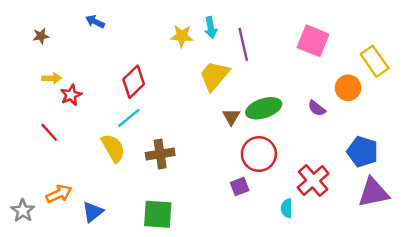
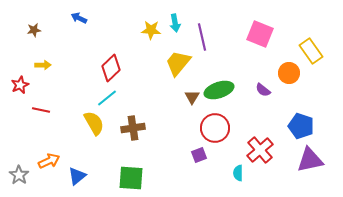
red star: (71, 95) -> (20, 85), moved
red line: (49, 132) -> (41, 110), turned -36

